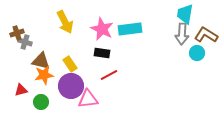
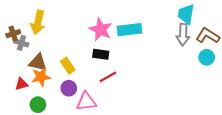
yellow arrow: (65, 22) -> (38, 22), moved, turned 40
cyan circle: (197, 53) -> (207, 57), moved
purple circle: (71, 86) -> (69, 88), size x0.6
red triangle: (21, 90) -> (21, 84), moved

